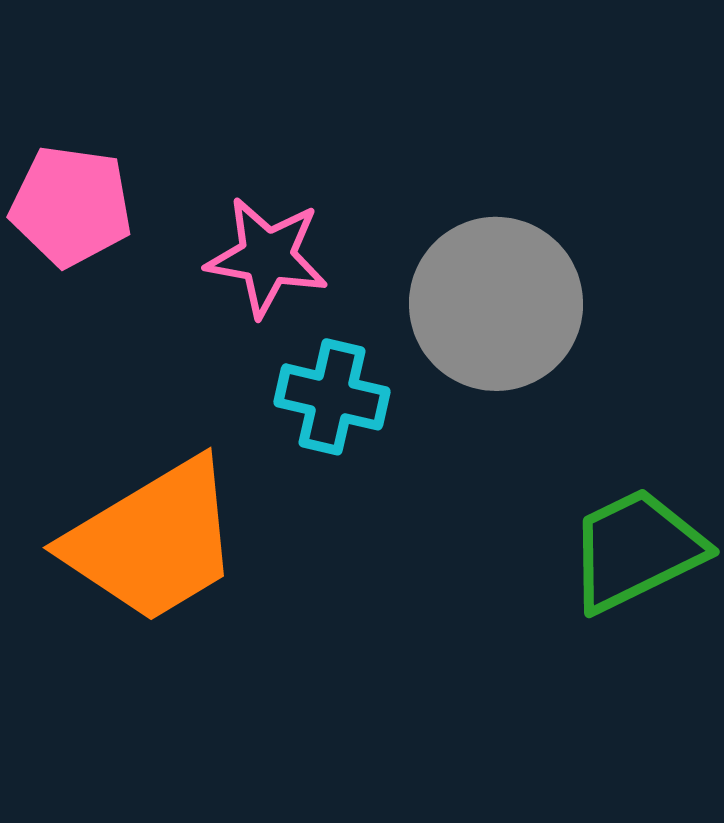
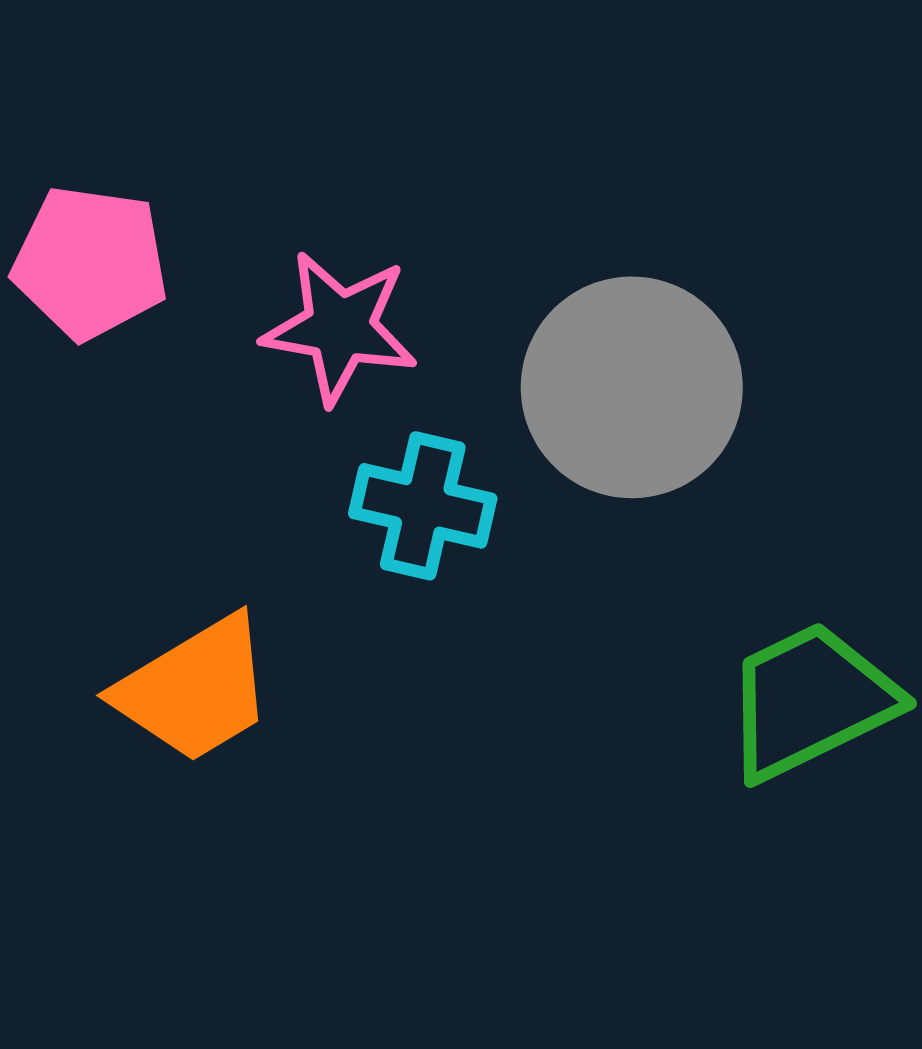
orange trapezoid: (153, 541) -> (195, 689), size x0.7

